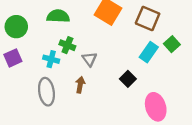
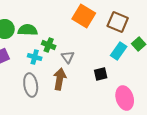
green semicircle: (58, 16) -> (28, 30), moved
black square: (128, 79) -> (101, 74), turned 32
brown arrow: (80, 85) -> (60, 79), size x1.5

